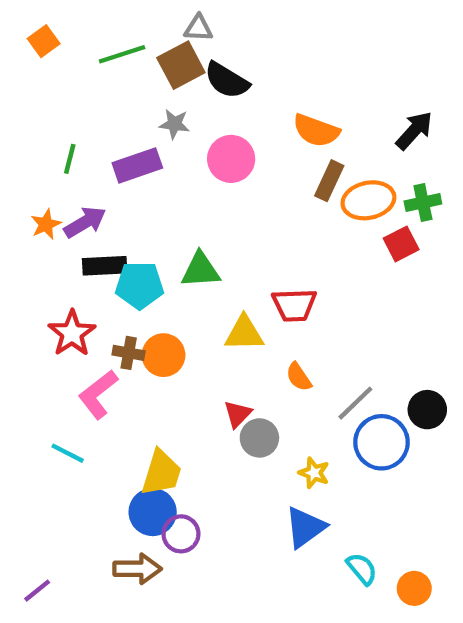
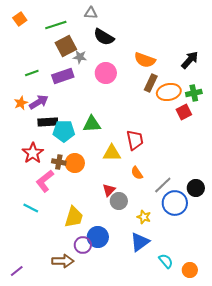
brown square: (181, 65) -> (66, 46), moved
green line: (70, 159) -> (32, 73), turned 56
red trapezoid: (294, 305) -> (135, 140), turned -100
blue circle: (153, 512) -> (98, 237), moved

